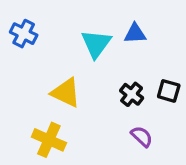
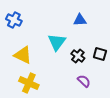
cyan triangle: (96, 44) -> (57, 42), moved
yellow triangle: (66, 93) -> (23, 55), moved

